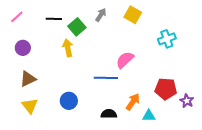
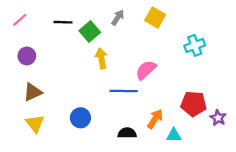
yellow arrow: (68, 48) -> (101, 58), moved

